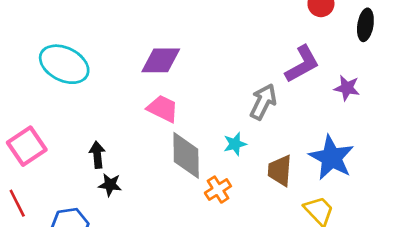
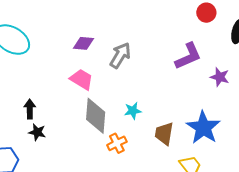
purple diamond: (161, 60) -> (84, 43), size x0.7
gray arrow: (263, 102) -> (120, 55), moved

